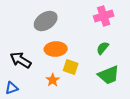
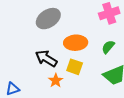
orange ellipse: (56, 49) -> (76, 43), moved
black arrow: (21, 60) -> (46, 58), moved

